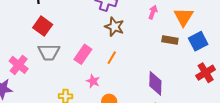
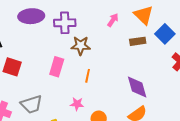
pink arrow: (153, 12) -> (113, 20), turned 32
gray trapezoid: (49, 52) -> (31, 104), moved
pink rectangle: (83, 54) -> (57, 67), moved

